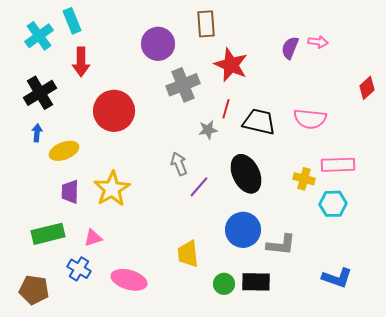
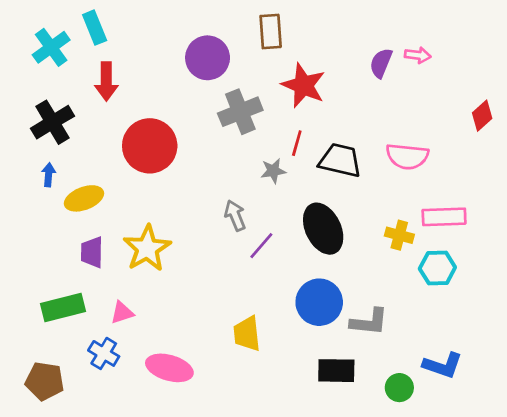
green circle: (224, 284) -> (399, 388), moved

